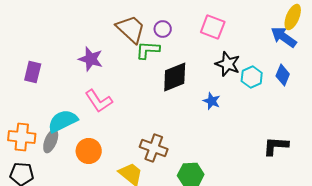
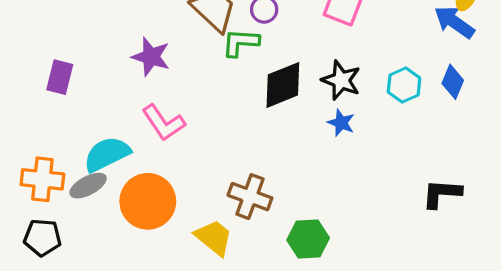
black star: (228, 64) -> (341, 80), moved
gray ellipse: (51, 141) -> (88, 186), turned 40
orange circle: (89, 151) -> (148, 201), size x1.4

